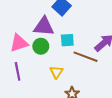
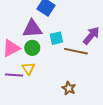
purple line: (18, 71) -> (14, 75), turned -66
yellow triangle: (56, 72) -> (28, 68), moved

